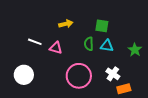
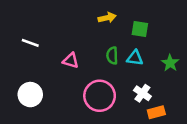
yellow arrow: (66, 24) -> (107, 18), moved
green square: (102, 26) -> (140, 29), moved
white line: (35, 42) -> (30, 43), moved

